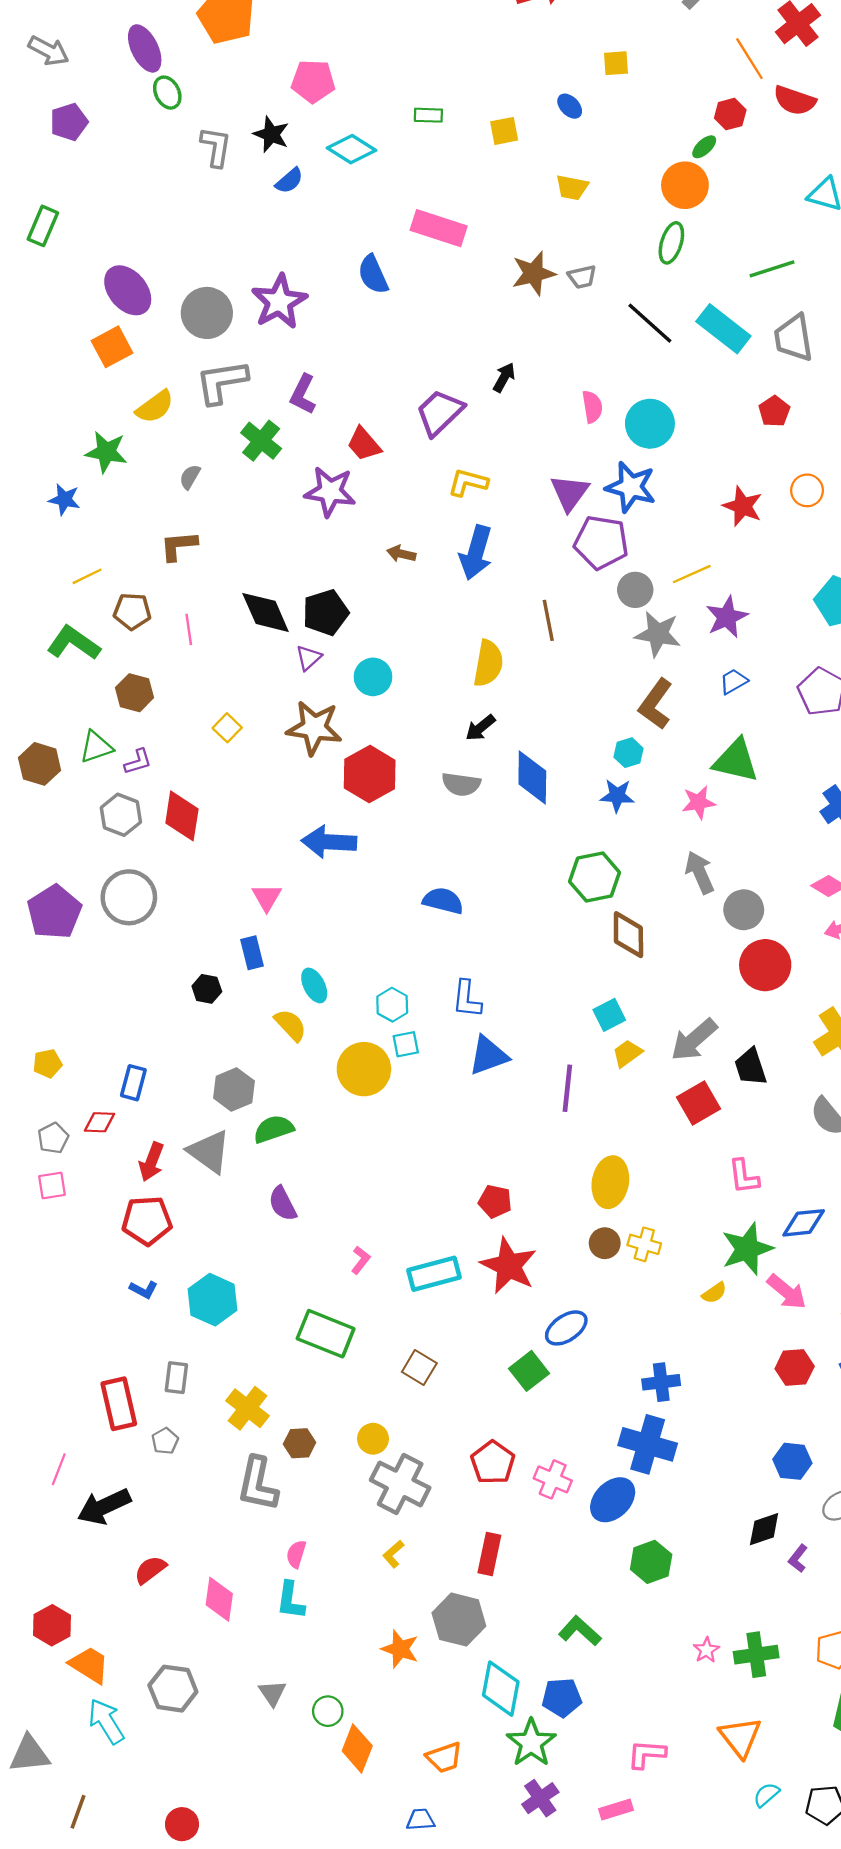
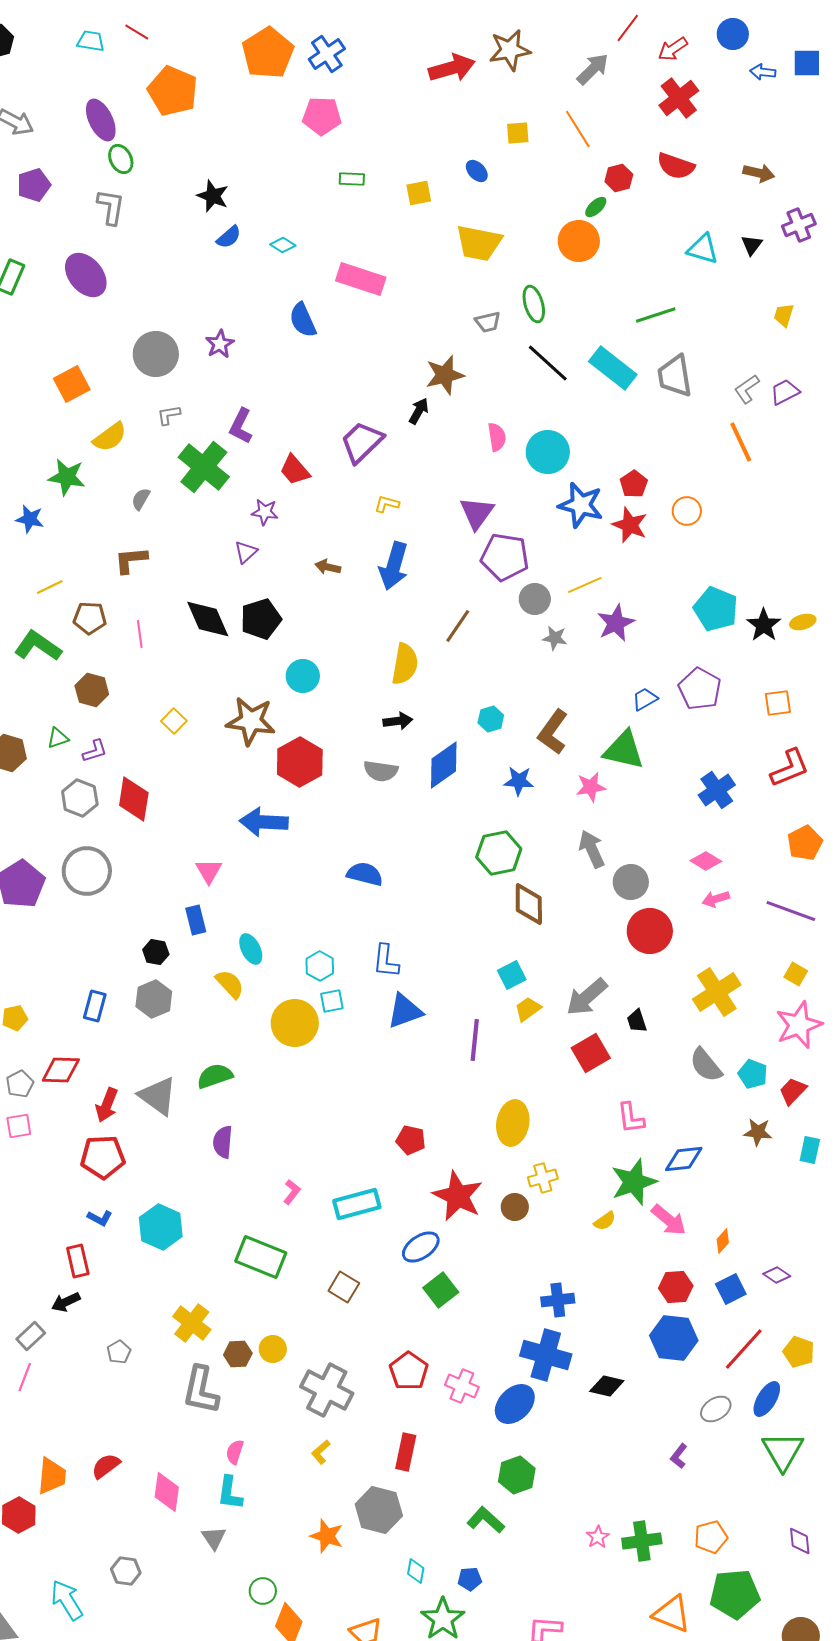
orange line: (749, 59) -> (578, 129), moved
pink pentagon: (313, 81) -> (322, 116), moved
gray L-shape: (216, 147) -> (111, 207), moved
cyan diamond: (352, 149) -> (283, 245), moved, size x0.6
yellow trapezoid: (572, 187) -> (479, 243), size x1.6
green ellipse: (671, 243) -> (534, 304), moved, turned -33
brown star: (533, 273) -> (445, 375), moved
purple ellipse: (128, 290) -> (86, 275), moved
purple star: (279, 302) -> (220, 344), size x0.6
gray L-shape: (222, 382) -> (169, 415), size x0.5
red pentagon: (774, 411) -> (634, 484), moved
green cross: (261, 441) -> (204, 467), size x1.4
yellow L-shape: (468, 482) -> (387, 504), size x0.7
blue star: (631, 487) -> (581, 505), moved
purple star: (330, 492) -> (265, 512), size x0.6
brown line: (548, 620) -> (458, 626), turned 45
gray star: (658, 634) -> (555, 638), size x0.6
purple triangle: (309, 658) -> (246, 552), moved
blue trapezoid: (734, 681) -> (645, 699), moved
brown L-shape: (656, 704) -> (553, 732), moved
black arrow: (480, 728) -> (398, 721), turned -148
green triangle: (96, 747) -> (58, 738), size x0.7
cyan hexagon: (628, 753) -> (491, 719), moved
blue diamond: (532, 778) -> (444, 765), turned 54
black trapezoid: (751, 1067) -> (637, 1021), size x0.7
blue rectangle: (133, 1083) -> (95, 1006), moved
gray hexagon: (234, 1089) -> (154, 999), moved
red diamond: (99, 1122) -> (61, 1070), size x1.4
purple semicircle: (283, 1204) -> (223, 1142), turned 32
brown circle: (605, 1243) -> (515, 1207), moved
yellow cross: (644, 1244) -> (543, 1178), turned -32
red star: (509, 1266) -> (458, 1196), moved
blue ellipse: (566, 1328) -> (421, 1247), moved
gray rectangle: (176, 1378) -> (31, 1336), moved, turned 40
red rectangle: (119, 1404) -> (78, 1261), moved, size x0.7
yellow circle: (373, 1439) -> (273, 1349), moved
blue hexagon: (792, 1461) -> (674, 1338), moved, size x1.4
black arrow: (104, 1507) -> (66, 1302), moved, size x0.6
black diamond: (764, 1529) -> (607, 1386), moved, turned 32
green hexagon: (651, 1562) -> (517, 1475), moved
orange trapezoid: (89, 1665) -> (52, 1476), moved, turned 63
gray hexagon: (173, 1689) -> (126, 1571), size x0.7
cyan diamond: (501, 1689) -> (416, 1571), size x0.5
gray triangle: (272, 1693) -> (214, 1538), moved
blue pentagon: (562, 1698) -> (470, 1579), size x0.7
orange triangle: (740, 1737) -> (672, 1614), moved, turned -30

